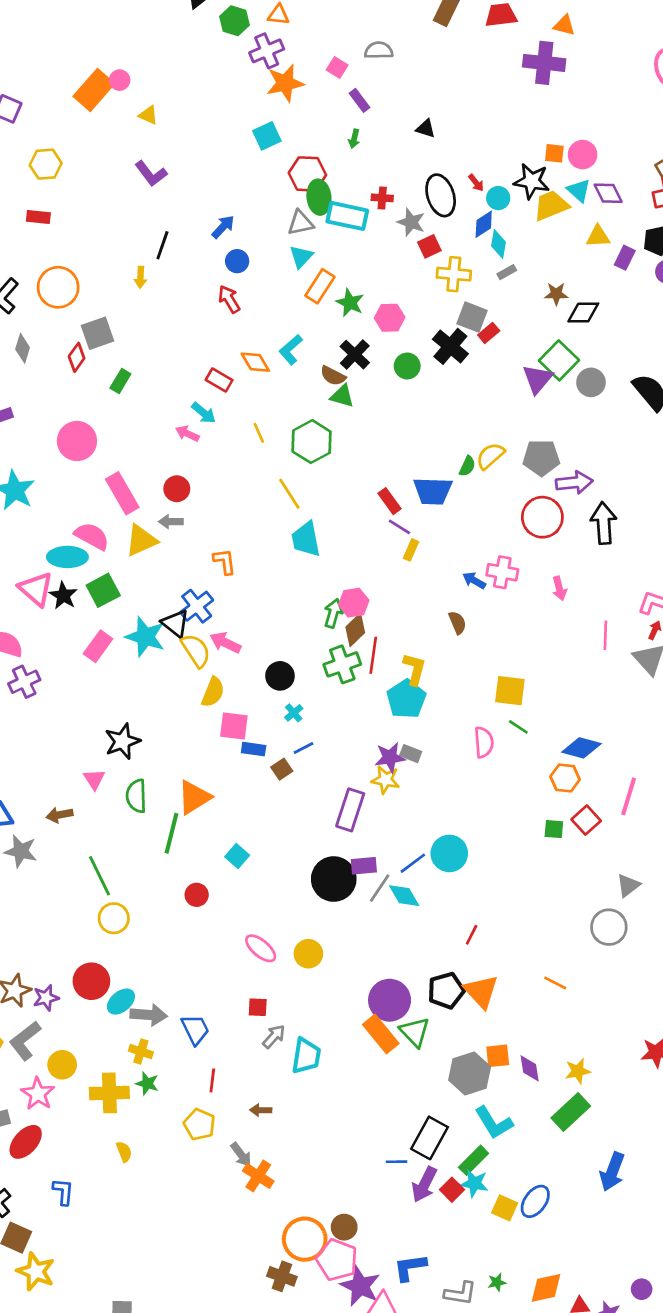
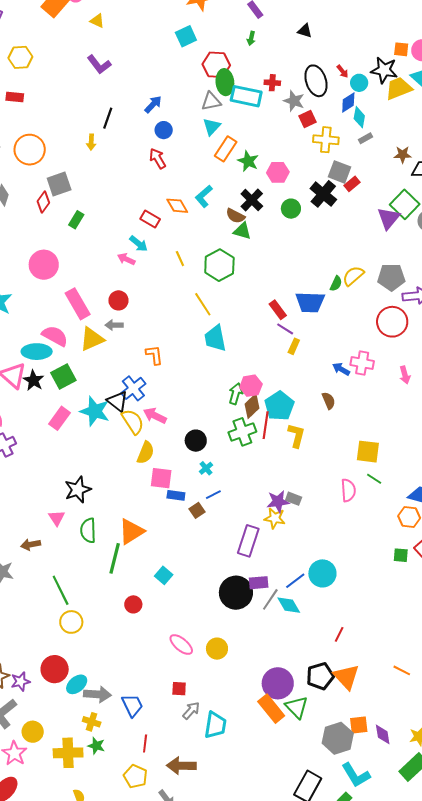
cyan pentagon: (406, 699) -> (279, 406), moved
brown arrow: (261, 1110) -> (181, 766), size x1.8

